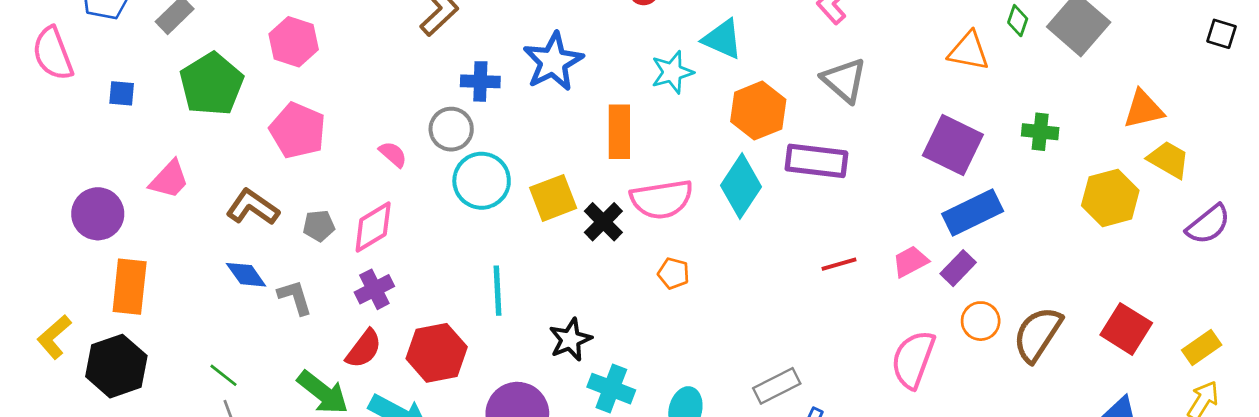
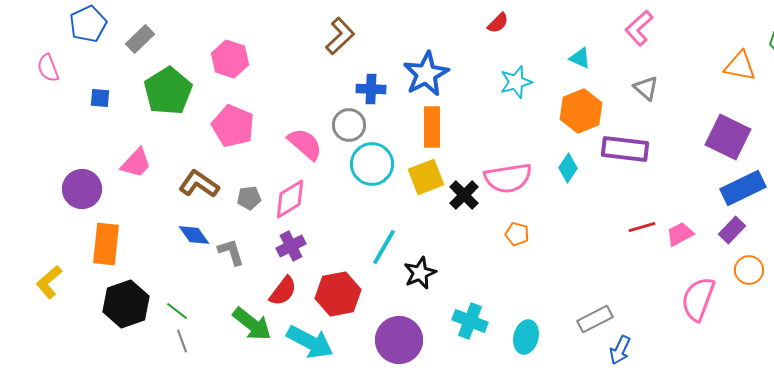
cyan triangle: (723, 39) -> (580, 58), moved, size x0.7
pink semicircle: (53, 54) -> (48, 68), size x0.7
gray triangle: (844, 80) -> (646, 88), size x0.7
orange rectangle: (619, 132) -> (432, 127), moved
pink semicircle: (393, 154) -> (305, 144), size x1.6
cyan diamond: (741, 186) -> (568, 168), size x0.6
pink trapezoid: (910, 261) -> (680, 234), moved
cyan line: (497, 291) -> (384, 247), turned 33
black star: (570, 340) -> (420, 273), moved
black hexagon: (116, 366) -> (126, 304), moved

